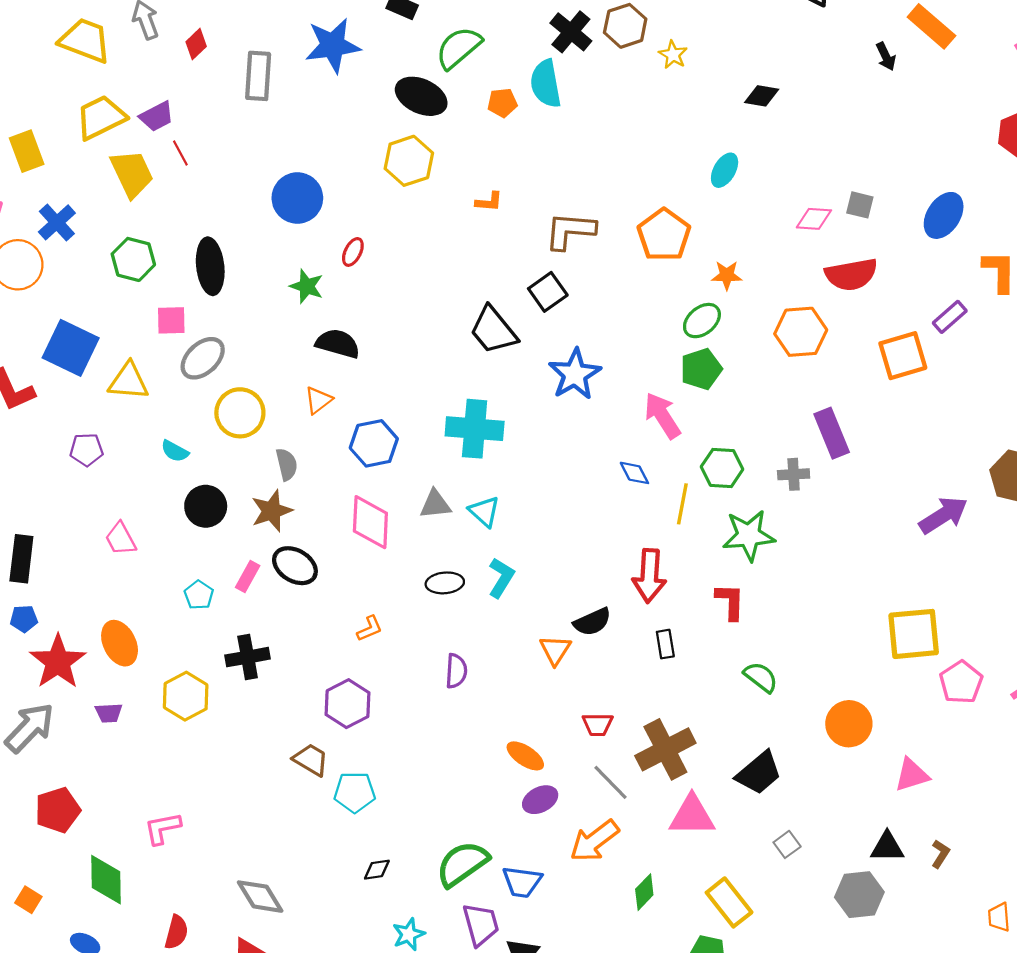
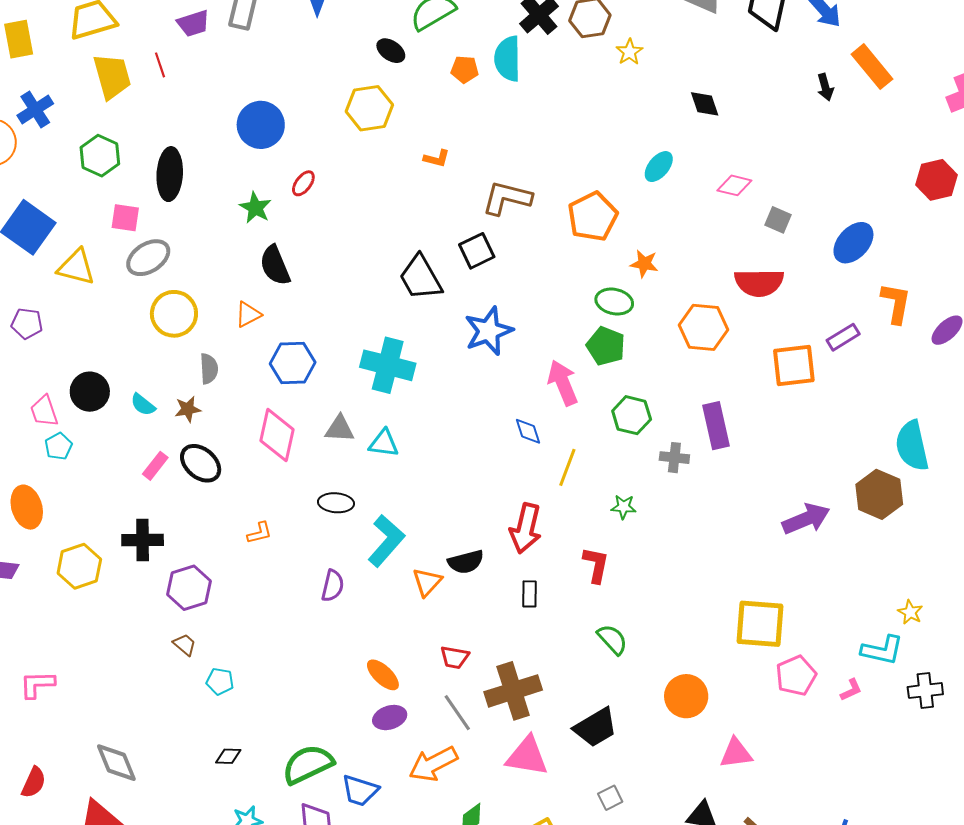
black ellipse: (421, 96) -> (391, 51), size x0.6
black diamond: (762, 96) -> (705, 104), turned 52
purple trapezoid: (157, 117) -> (193, 23), moved
pink diamond: (814, 219) -> (734, 185), moved
green ellipse: (702, 321) -> (614, 302), turned 42
black semicircle: (338, 344) -> (275, 265), turned -138
green pentagon: (701, 369) -> (606, 346), turned 30
cyan semicircle: (175, 451) -> (143, 405), moved
green hexagon: (722, 468) -> (632, 415), moved
black circle: (206, 506) -> (90, 392), moved
brown star: (272, 511) -> (188, 409), size x0.7
cyan triangle: (484, 512) -> (384, 443), turned -44
green star: (749, 535) -> (624, 507), size x0.5
cyan L-shape: (501, 578) -> (386, 541), moved, size x1.4
cyan pentagon: (199, 595) -> (58, 446), moved
purple hexagon: (348, 704) -> (189, 588), moved
brown trapezoid: (311, 760) -> (185, 645), size x0.7
cyan pentagon: (355, 792) -> (220, 681), size x0.7

